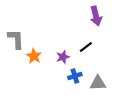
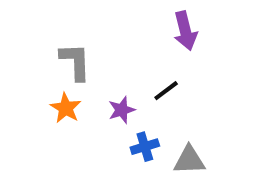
gray L-shape: (16, 39) -> (75, 62), moved

